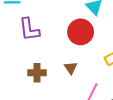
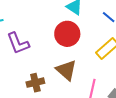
brown triangle: (71, 68) -> (66, 70), size x1.6

